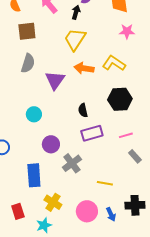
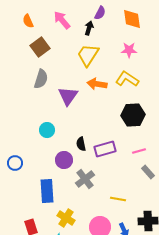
brown square: (27, 31) -> (40, 47), turned -30
pink star: (127, 31) -> (129, 50), moved
black semicircle: (83, 110) -> (81, 144), moved

